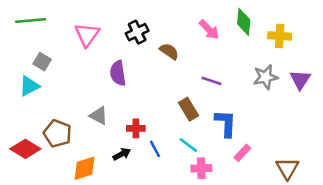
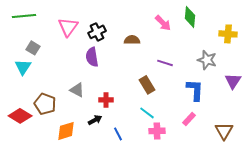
black cross: (137, 32) -> (97, 32), moved
yellow cross: (280, 36) -> (228, 34), moved
brown semicircle: (169, 51) -> (132, 40), turned -35
gray star: (266, 77) -> (207, 60), turned 30
purple triangle: (300, 80) -> (233, 81), moved
cyan triangle: (29, 86) -> (23, 67), turned -30
blue L-shape: (226, 123) -> (195, 90), moved
blue line: (155, 149) -> (118, 134), moved

